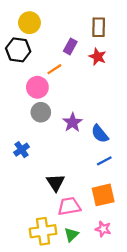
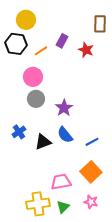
brown rectangle: (99, 27) -> (100, 24), moved
orange line: (54, 69) -> (41, 51), moved
blue semicircle: (100, 134) -> (65, 135), moved
black triangle: (56, 182) -> (43, 142), moved, turned 42
orange square: (103, 195) -> (91, 172), turned -30

